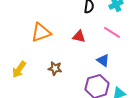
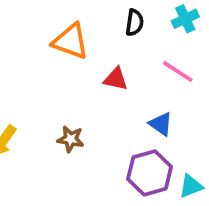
orange triangle: (41, 32) -> (71, 41), moved, turned 40

